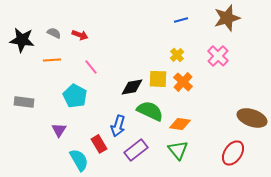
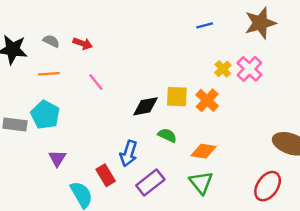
yellow cross: (177, 55) -> (223, 69), moved
cyan pentagon: (75, 96) -> (45, 115), moved
green semicircle: (150, 111) -> (167, 135), size x0.6

